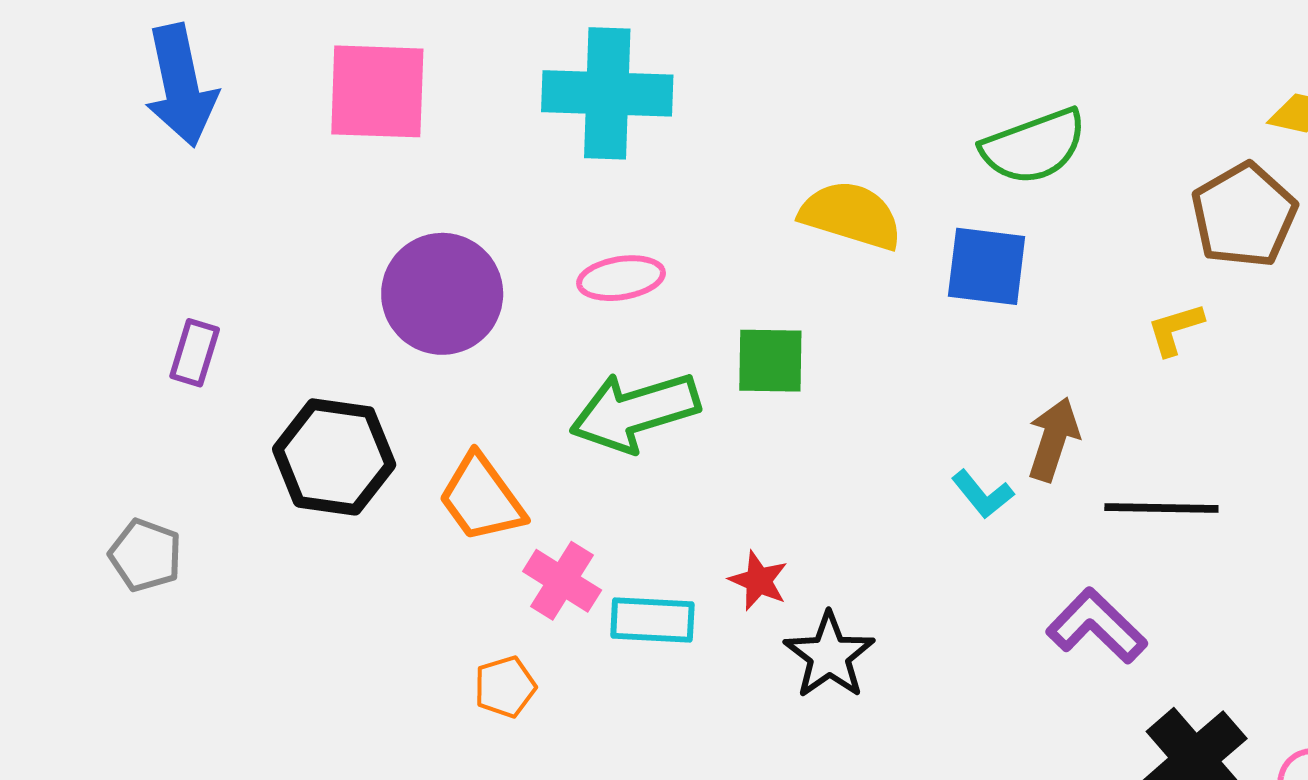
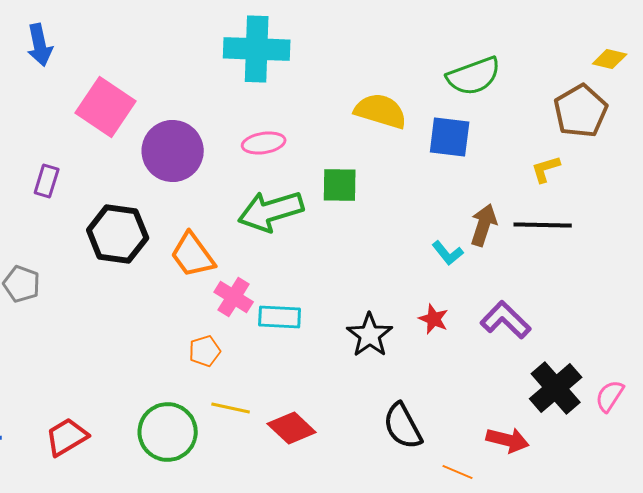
blue arrow: (181, 86) -> (40, 45), size x0.7
pink square: (377, 91) -> (106, 107), moved, turned 32
black line: (1161, 508) -> (543, 225), moved
red star: (759, 581) -> (434, 319), moved

